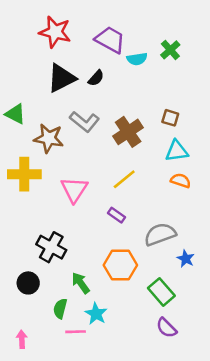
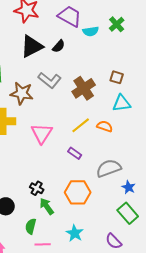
orange semicircle: (181, 181) -> (105, 126), moved
black cross: (51, 247) -> (37, 188), moved, size x0.6
green rectangle: (161, 292) -> (128, 213), moved
cyan star: (96, 314) -> (75, 233), moved

